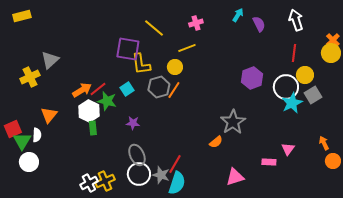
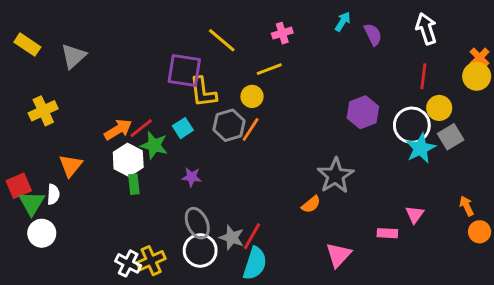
yellow rectangle: (22, 16) -> (27, 45), moved, turned 48
gray triangle: (50, 60) -> (73, 56), moved
gray star: (161, 175) -> (232, 238), moved
pink triangle: (235, 177) -> (338, 255), turned -30
white cross: (89, 183) -> (128, 263), turned -36

